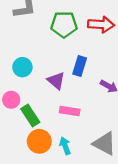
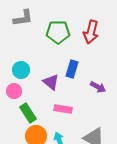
red arrow: (101, 24) -> (91, 32), turned 100
pink circle: (11, 100) -> (14, 91), moved

